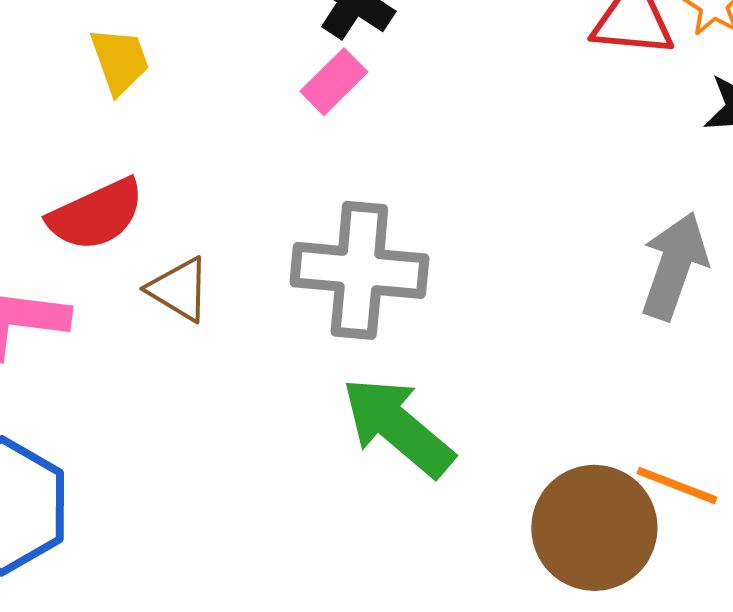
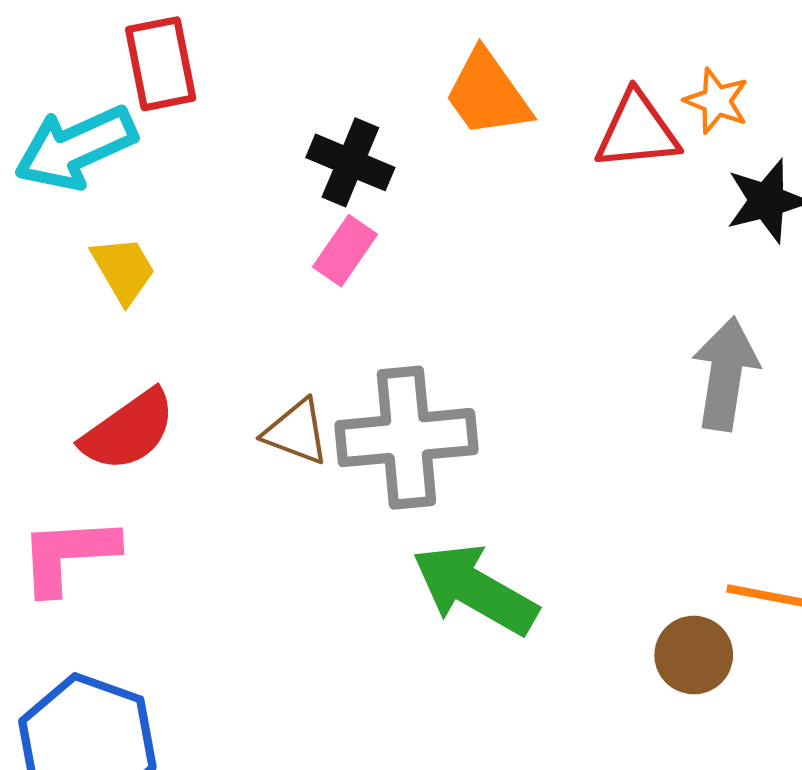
brown triangle: (179, 289) -> (296, 432), moved
brown circle: (594, 528) -> (694, 655), size x0.6

